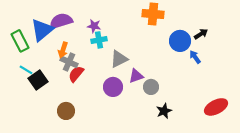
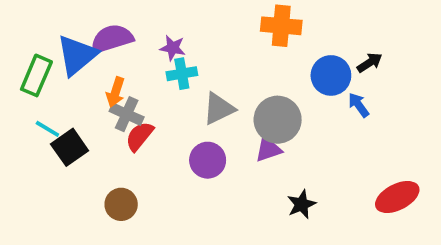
green rectangle: (20, 41) -> (36, 75), turned 50
purple triangle: (136, 76) -> (268, 149), moved
gray circle: (151, 87) -> (278, 120), moved, size x1.6

